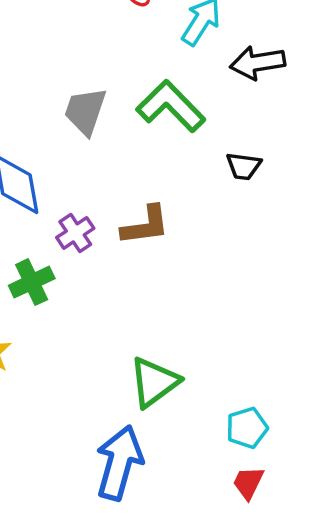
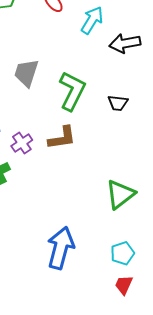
green L-shape: (171, 106) -> (72, 91), moved, turned 72
green triangle: (154, 382) -> (120, 194), moved
blue arrow: (119, 463) -> (61, 248), moved

